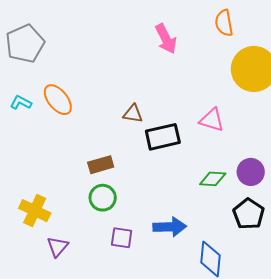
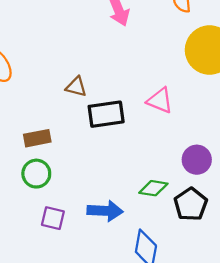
green diamond: (213, 179) -> (153, 188), moved

